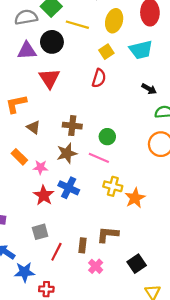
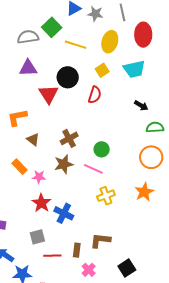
black circle: (52, 42) -> (68, 77), moved
brown cross: (72, 126) -> (69, 138), turned -36
yellow cross: (113, 186) -> (106, 196), turned -36
blue cross: (69, 188) -> (64, 213), moved
orange star: (135, 198) -> (144, 192), moved
red line: (56, 252) -> (52, 256), turned 60

